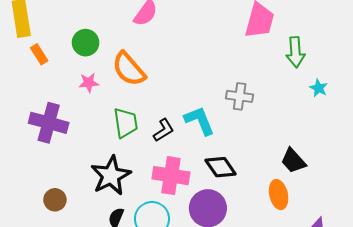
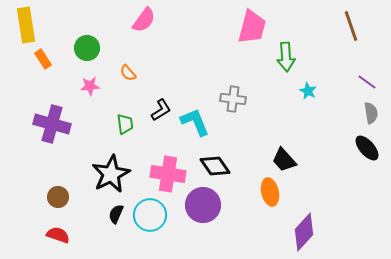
orange semicircle: (129, 69) -> (128, 73), size x0.5
green trapezoid: (126, 123) -> (125, 124), size x0.7
black L-shape: (164, 130) -> (161, 110), moved

